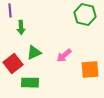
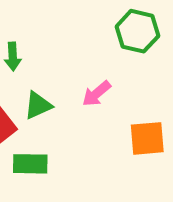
pink arrow: (64, 56) -> (97, 94), moved

